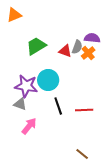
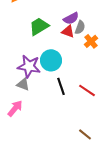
purple semicircle: (92, 38) -> (71, 18), moved, turned 147
orange cross: (88, 53) -> (91, 41), moved
red line: (84, 110) -> (87, 90), turned 36
pink arrow: (29, 126) -> (15, 108), moved

